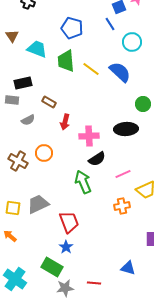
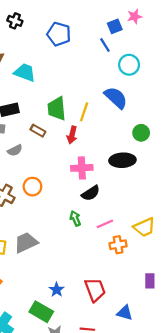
blue pentagon: (72, 28) -> (59, 34), moved
green trapezoid: (66, 61) -> (57, 109), moved
yellow line: (91, 69) -> (84, 112), moved, turned 72
red arrow: (65, 122) -> (72, 135), moved
pink line: (123, 174) -> (105, 224), moved
green arrow: (83, 182) -> (75, 218), size x0.6
red trapezoid: (69, 222) -> (95, 290), moved

